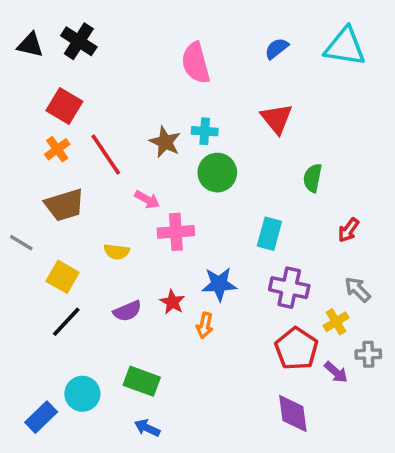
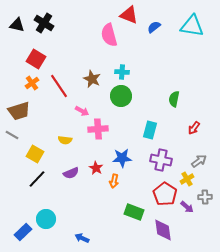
red triangle: (277, 119) -> (129, 15), moved, turned -30
cyan cross: (205, 131) -> (122, 72), moved
brown trapezoid: (64, 205) -> (19, 111), moved
gray arrow: (358, 289) -> (199, 161), turned 98
green rectangle: (142, 381) -> (134, 212), moved

